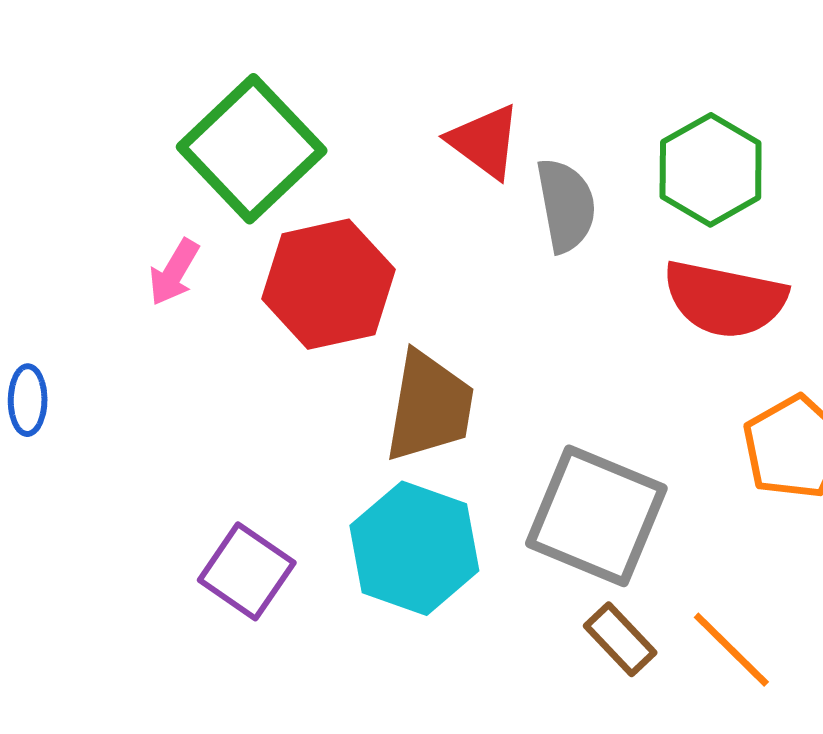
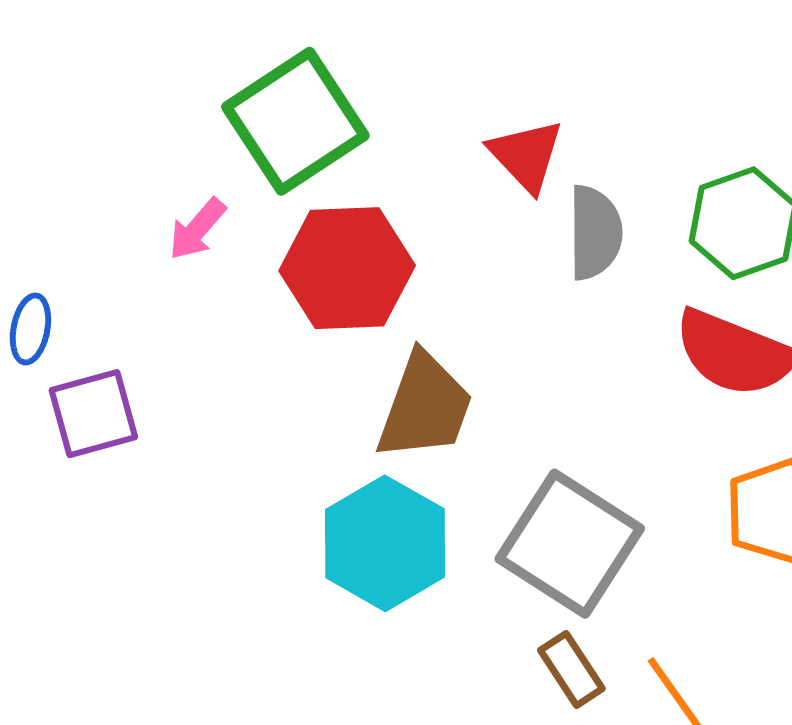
purple square: (247, 571) -> (93, 414), moved, turned 30

